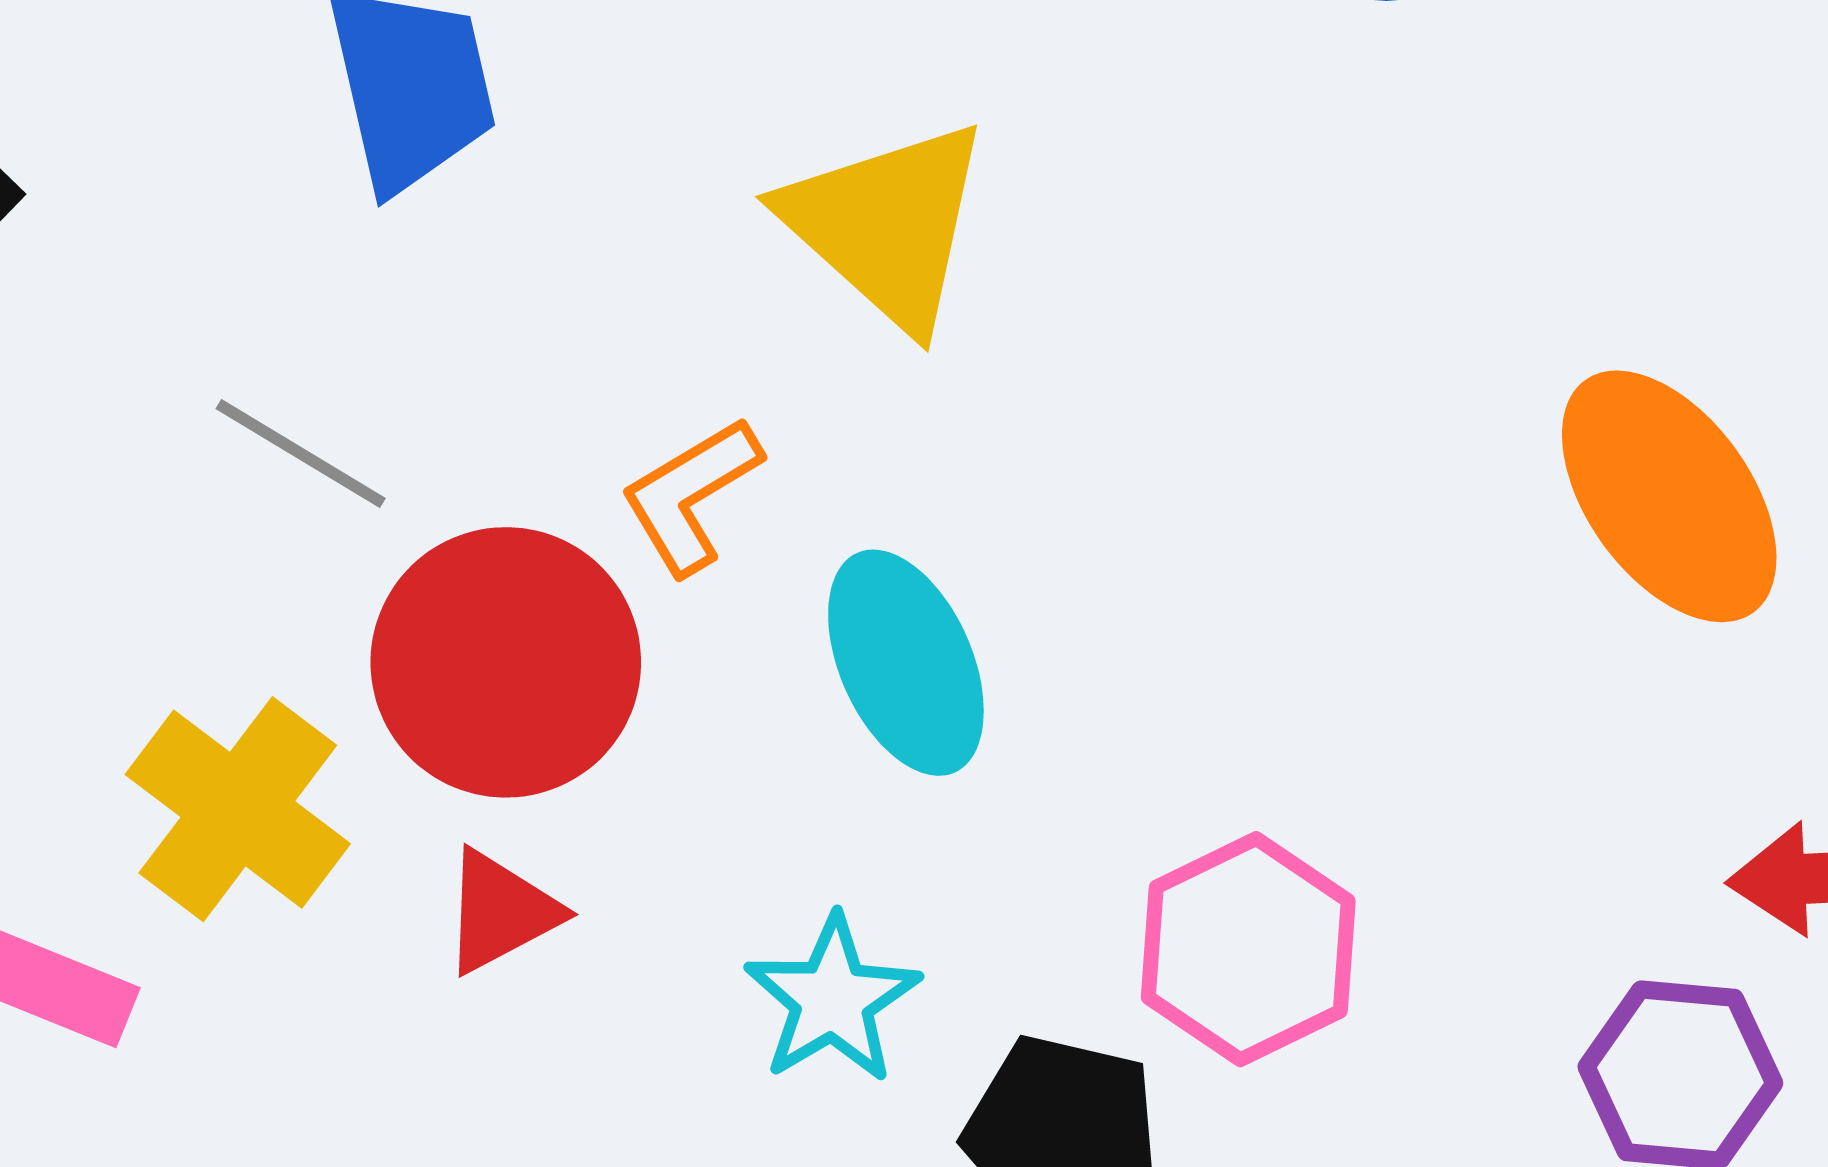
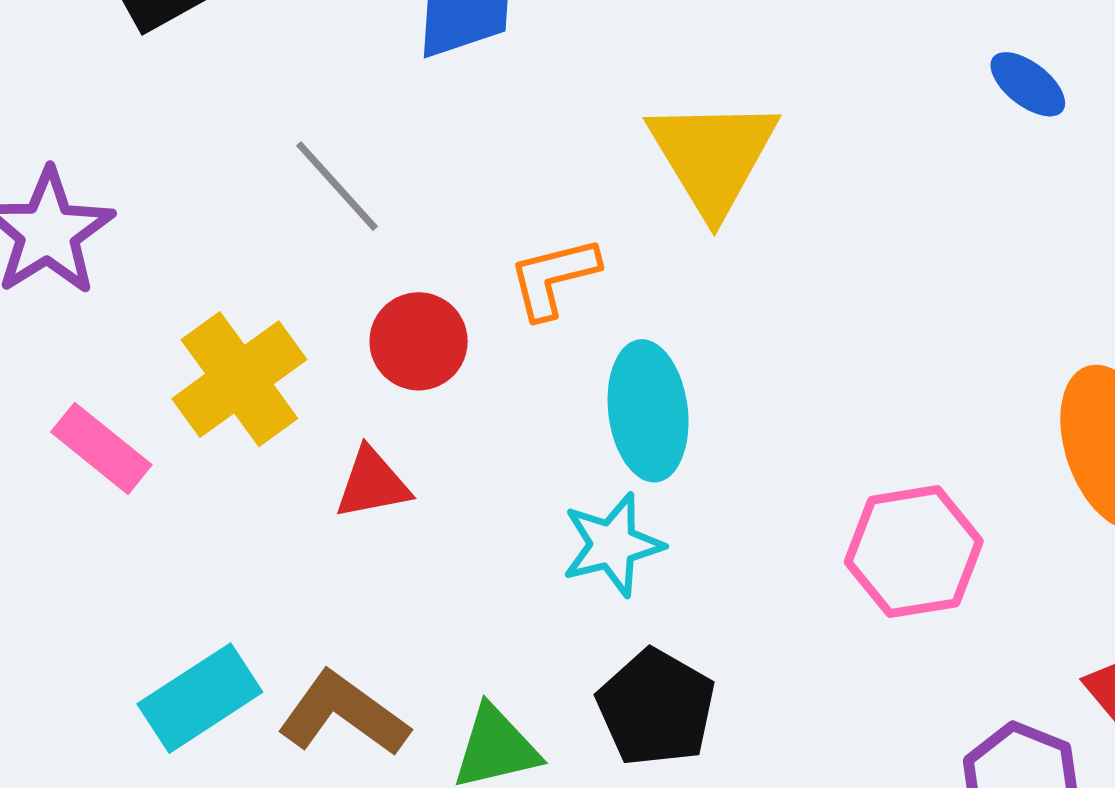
red circle: (506, 662) -> (419, 341), size x0.6
pink hexagon: (1248, 949) -> (914, 552), moved
cyan star: (832, 999) -> (612, 545), moved

